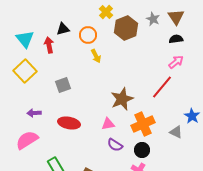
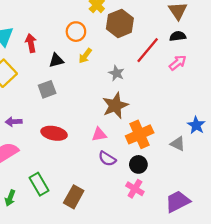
gray star: (153, 19) -> (116, 73), moved
black triangle: (63, 29) -> (56, 60), moved
yellow arrow: (96, 56) -> (85, 56), turned 64
red line: (162, 87) -> (148, 50), moved

